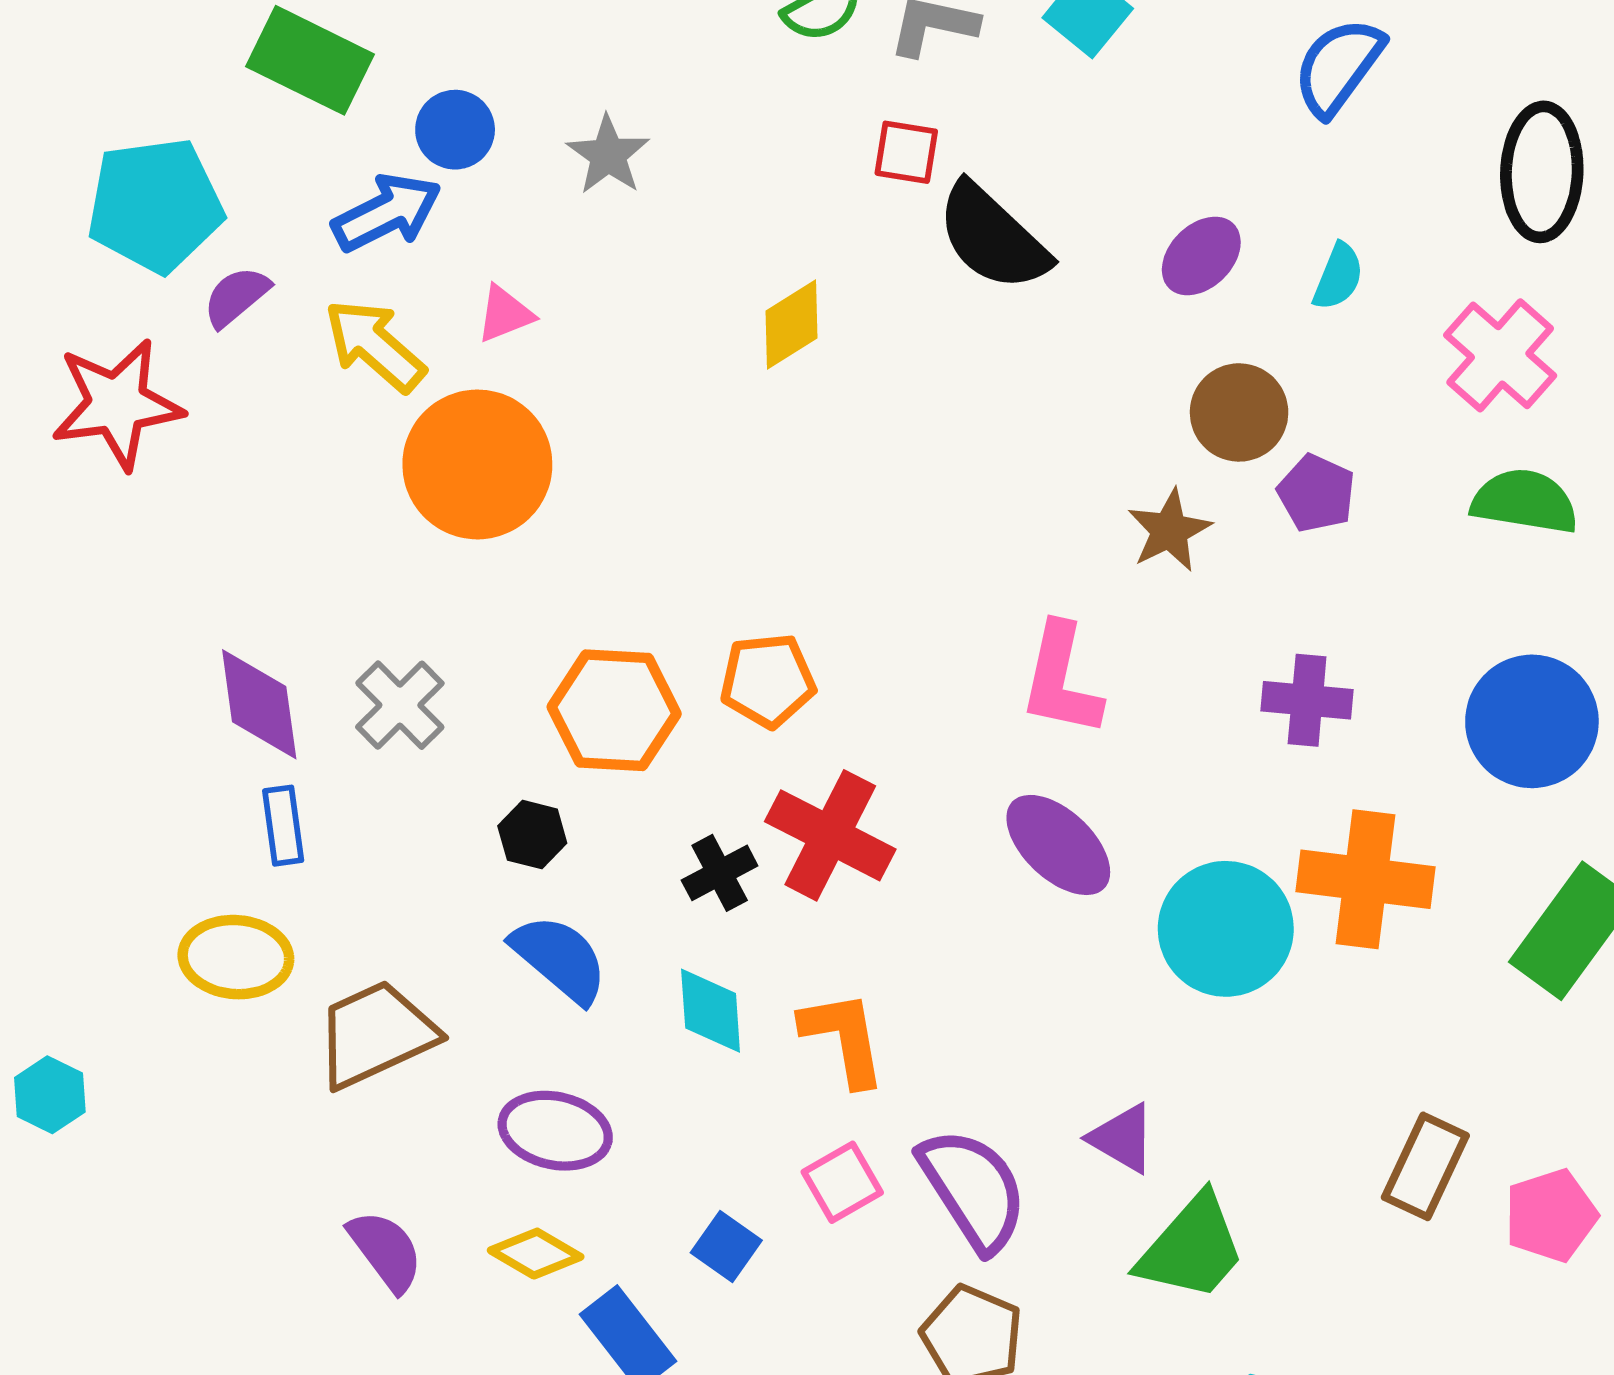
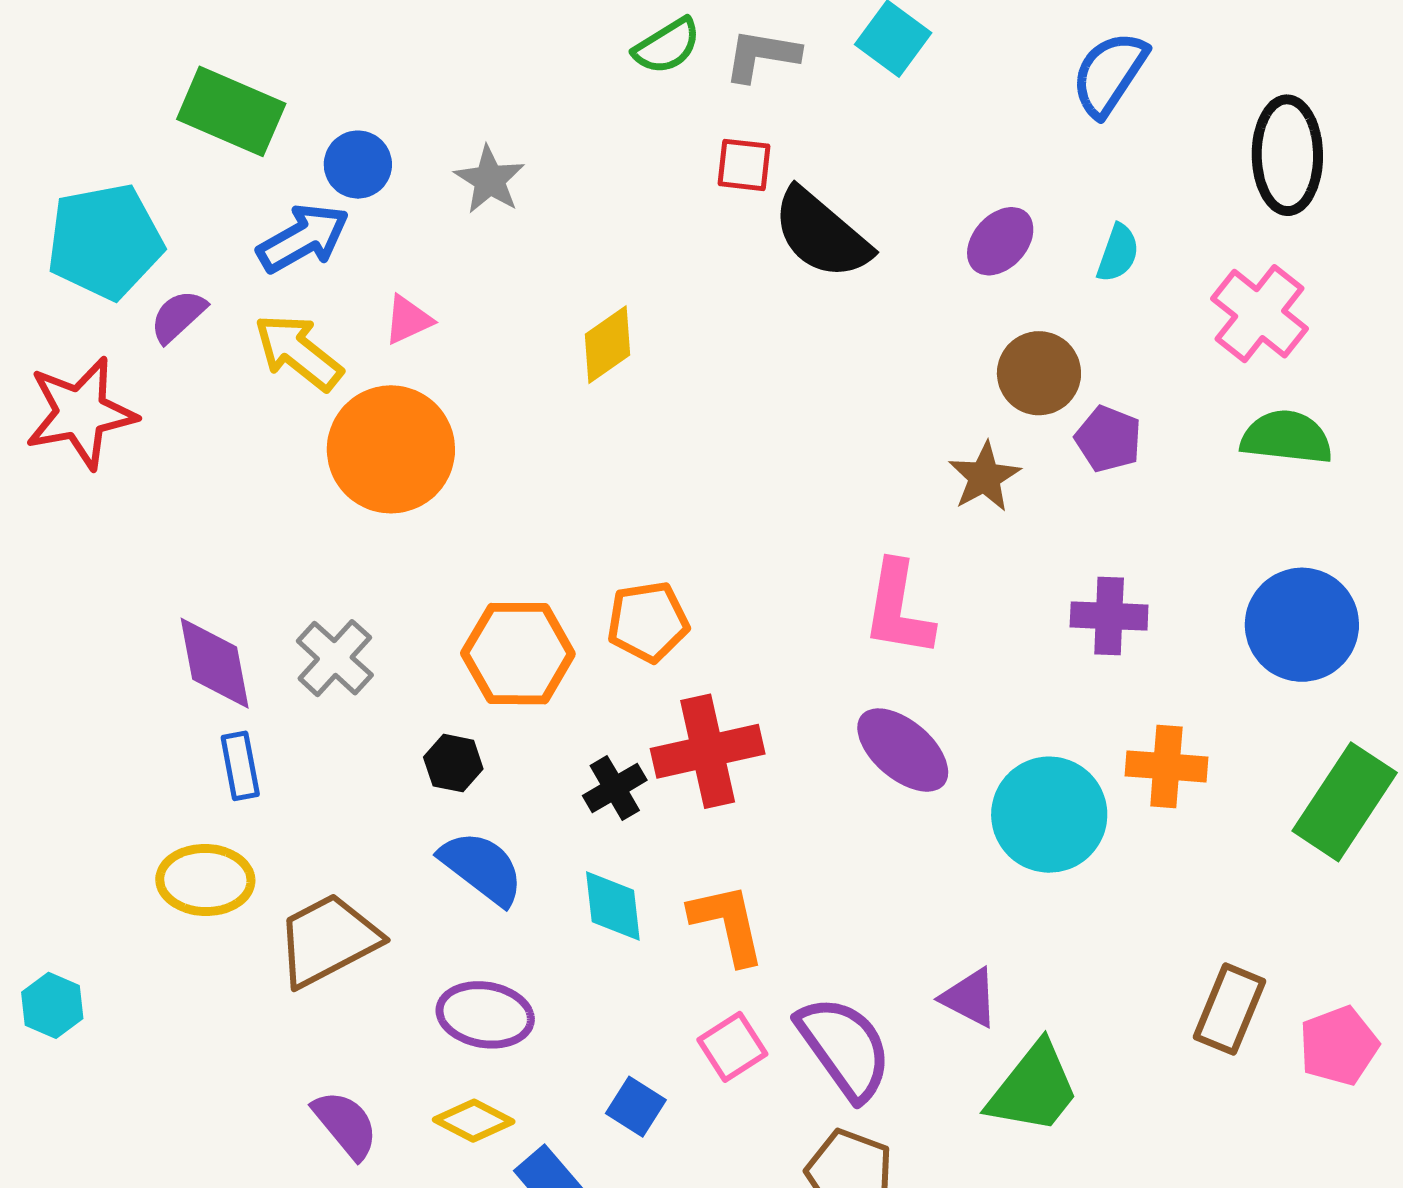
yellow diamond: (792, 324) -> (608, 345), moved
red cross: (830, 835) -> (708, 751), turned -37
orange cross: (1365, 879) -> (1166, 766), size x0.7

